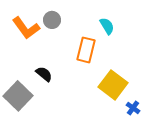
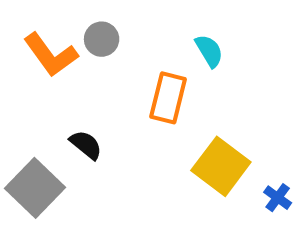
blue cross: (133, 108) -> (278, 198), moved

